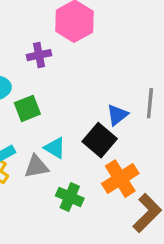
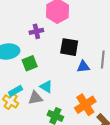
blue triangle: (117, 115) -> (83, 67), turned 32
black square: (100, 140) -> (69, 47), moved, turned -30

